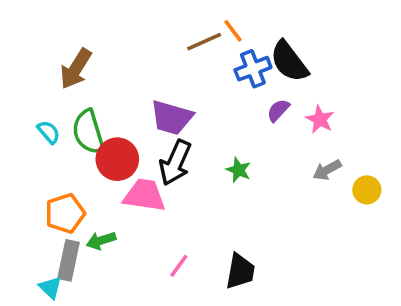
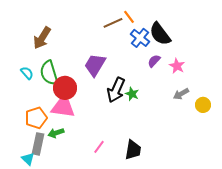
blue cross: (253, 69) -> (140, 38), turned -30
purple trapezoid: (172, 118) -> (95, 65), turned 105
black arrow: (175, 163) -> (116, 90), moved
pink trapezoid: (144, 195) -> (63, 108), moved

